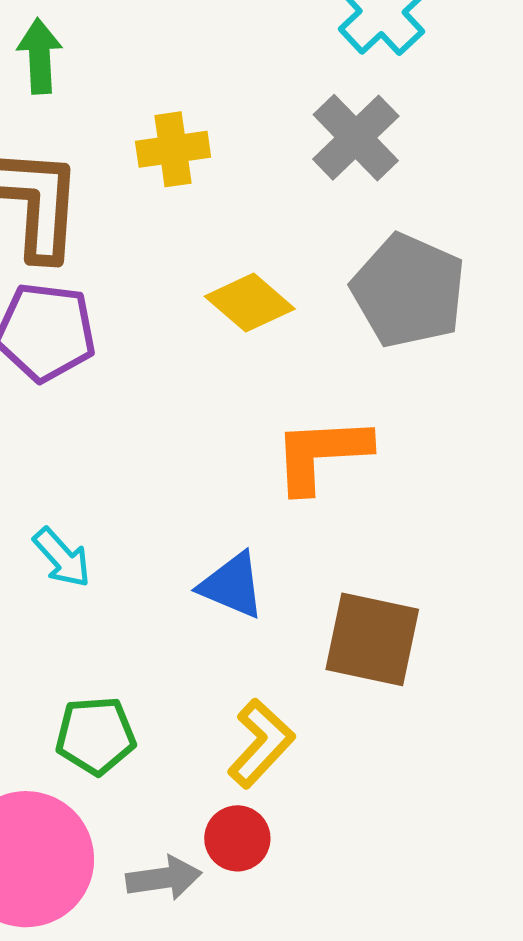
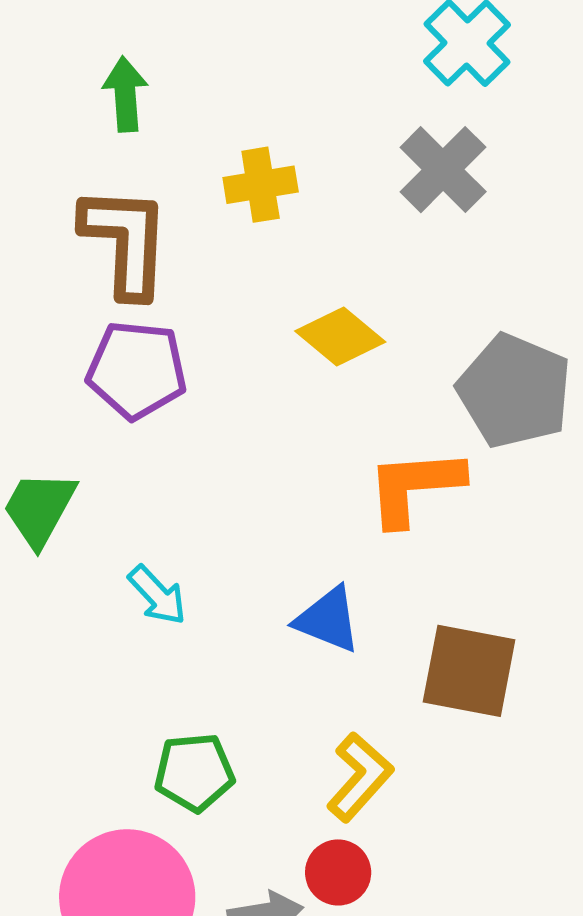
gray pentagon: (408, 291) -> (514, 391), moved

